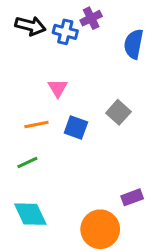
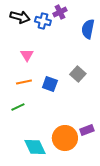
pink triangle: (58, 88) -> (27, 55), moved
cyan diamond: (30, 214) -> (35, 147), moved
orange circle: (100, 229) -> (65, 138), moved

